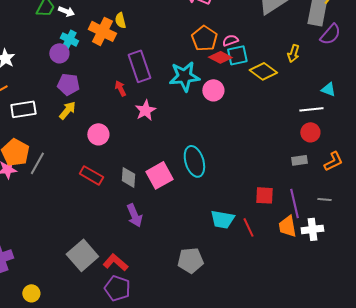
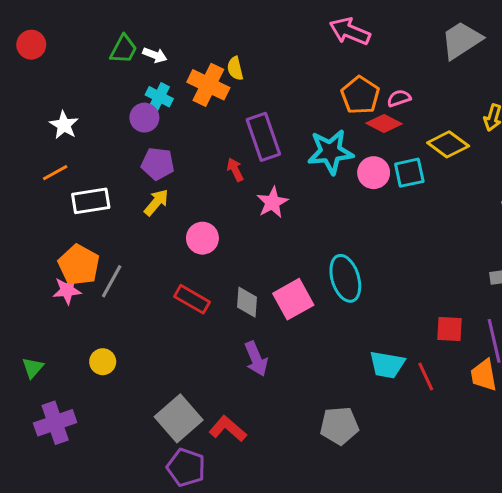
cyan square: (237, 55) -> (409, 173), moved
purple pentagon: (117, 288) -> (186, 467), moved
yellow circle: (31, 293) -> (103, 362), moved

